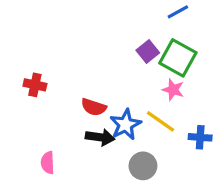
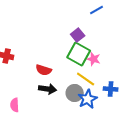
green square: (178, 58) -> (79, 54), moved
blue star: (125, 125) -> (88, 99), moved
gray circle: (143, 166) -> (75, 93), moved

